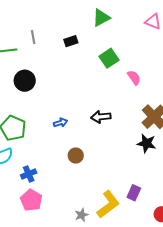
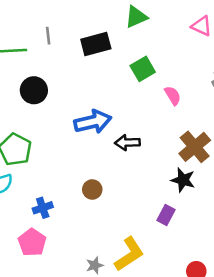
black rectangle: (71, 41) -> (96, 44), size x1.6
blue arrow: (60, 123) -> (93, 122), moved, size x2.0
blue cross: (29, 174) -> (43, 208), moved
purple rectangle: (134, 193) -> (166, 215), moved

